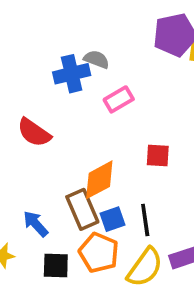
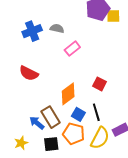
blue cross: (72, 74) -> (32, 31), moved
red square: (158, 155) -> (100, 84), moved, turned 32
brown rectangle: (82, 209) -> (51, 117), moved
blue square: (112, 219) -> (78, 114), turned -32

